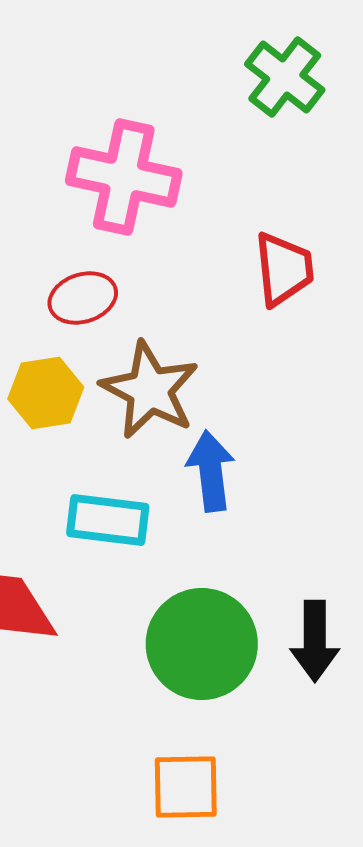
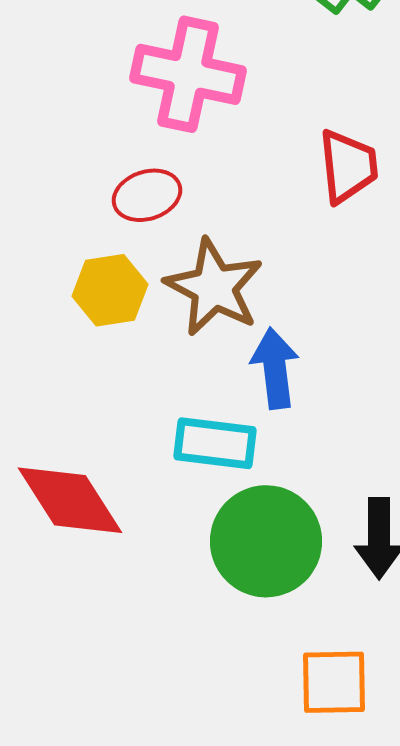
cyan rectangle: (108, 520) -> (215, 443), moved
orange square: (186, 787) -> (334, 682), moved

